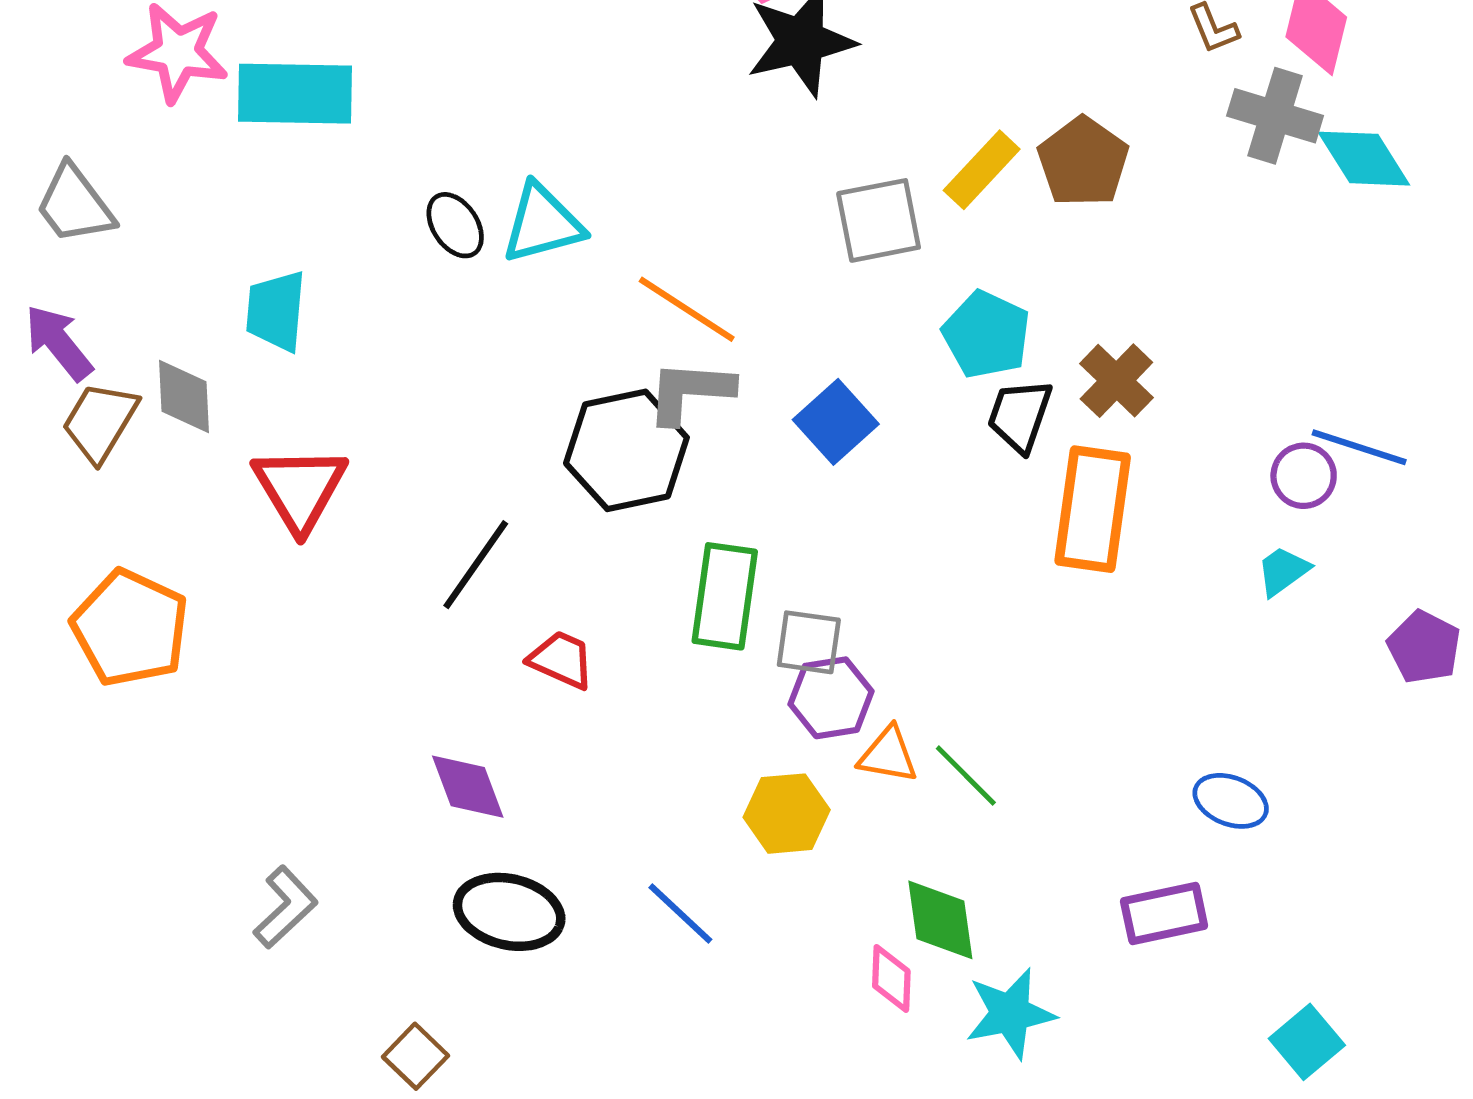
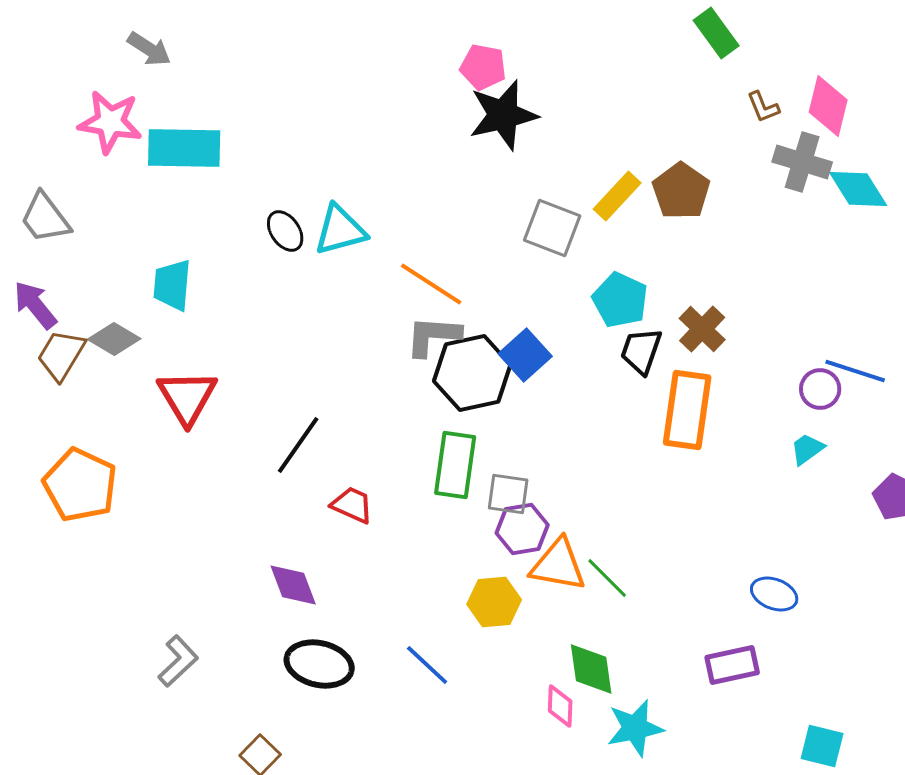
gray square: (879, 220) -> (552, 228), turned 32
gray diamond: (184, 396) -> (114, 339), turned -57
black hexagon: (626, 450) -> (472, 373), moved
orange triangle: (888, 755) -> (558, 565), size x1.5
cyan square: (1307, 1042) -> (822, 746), turned -36

